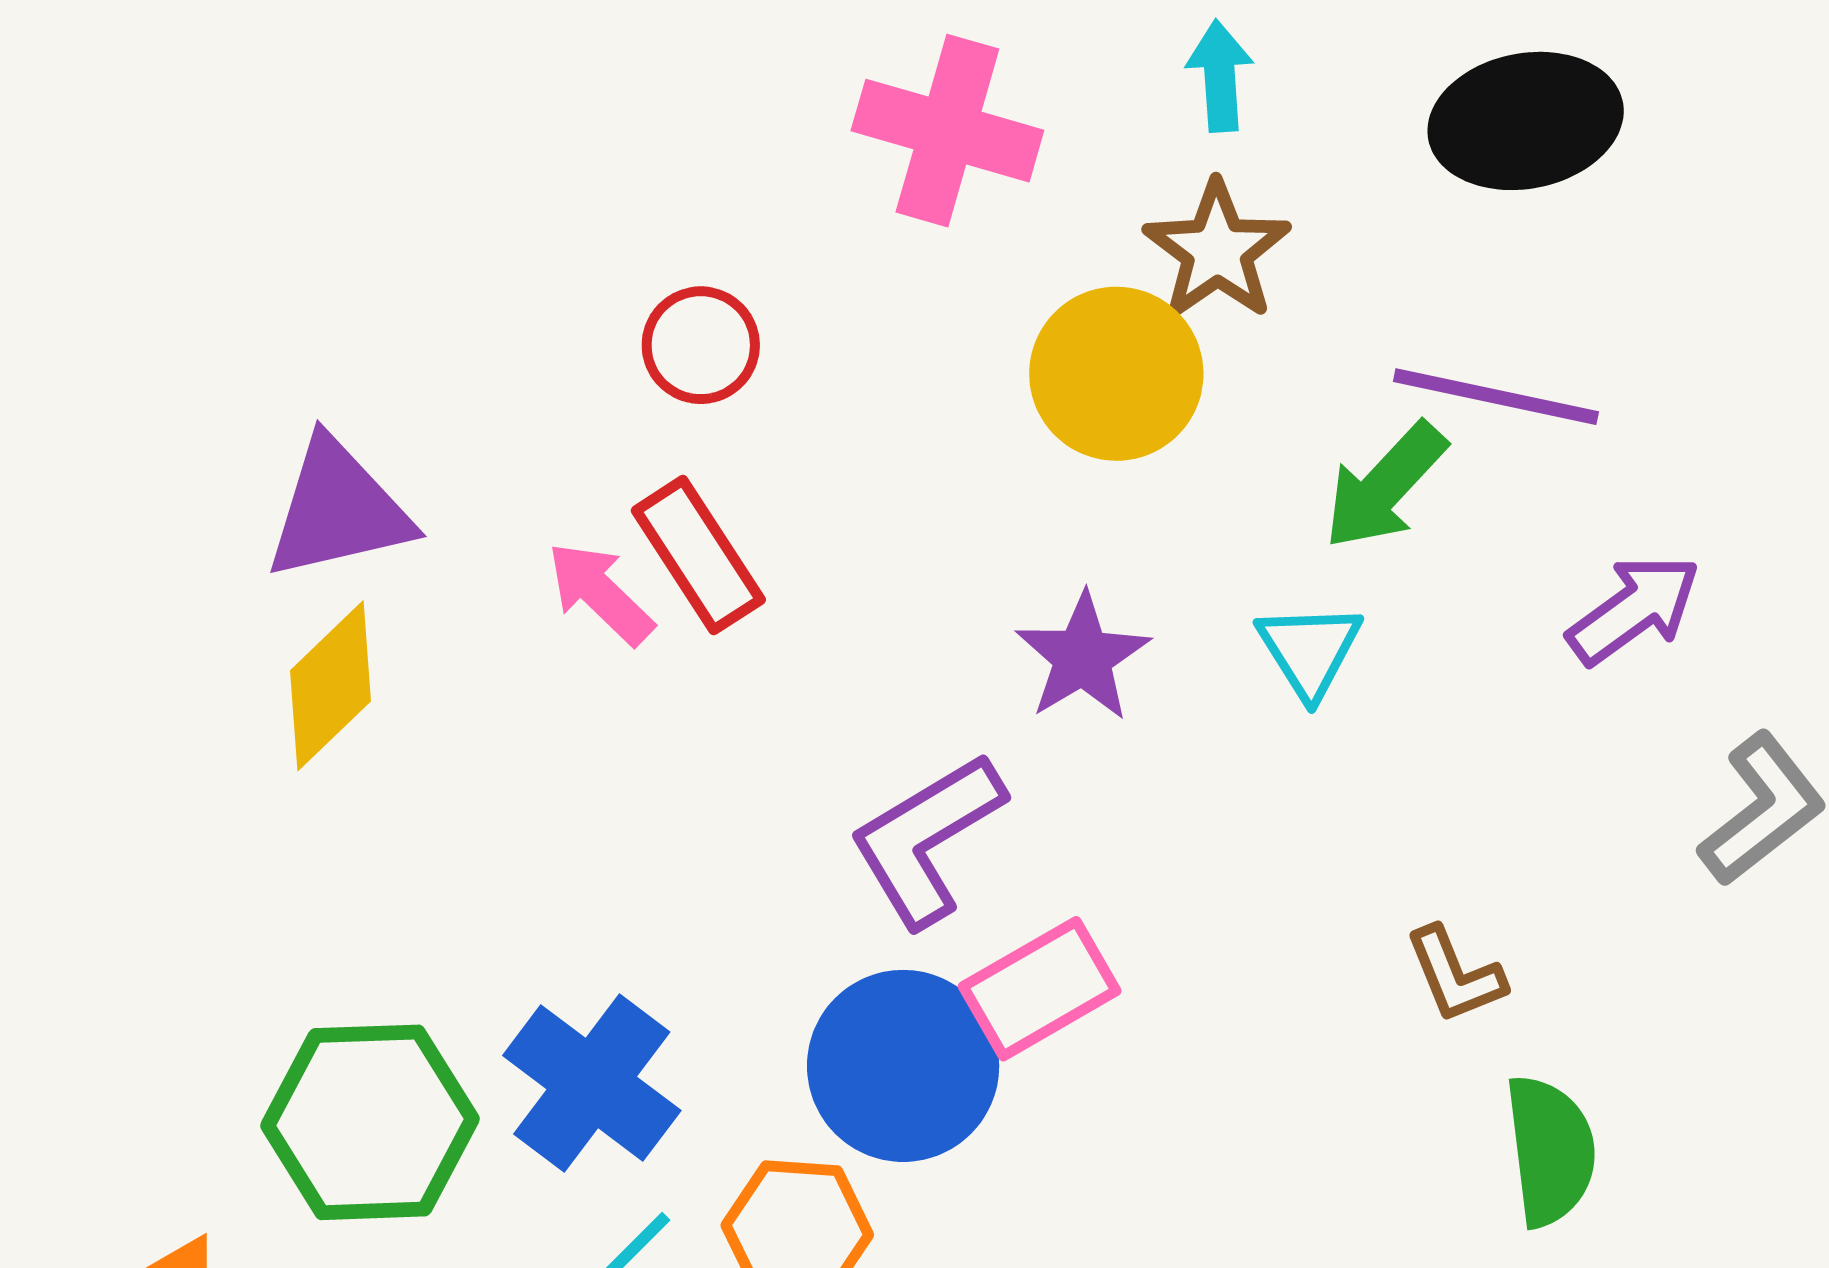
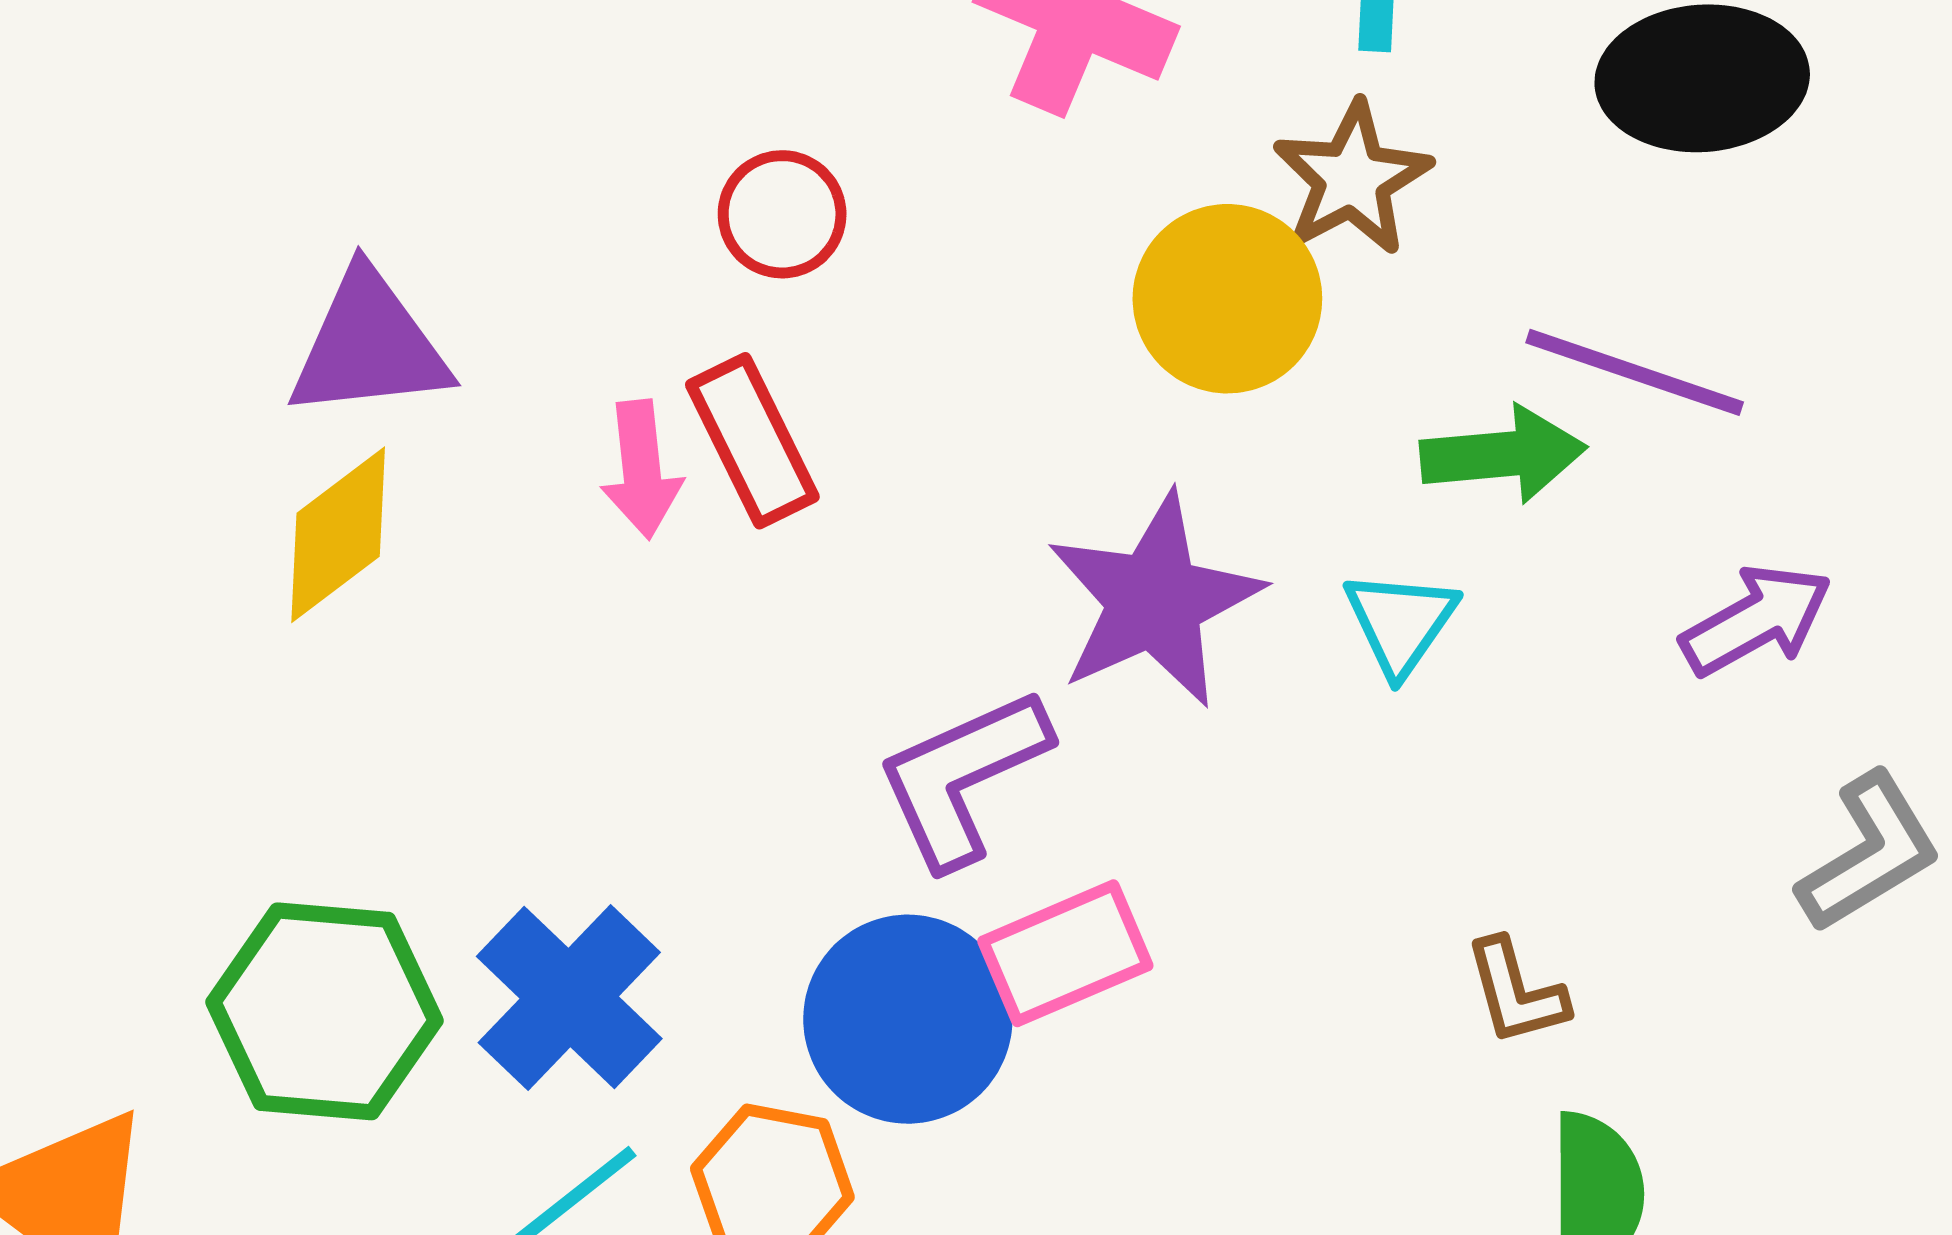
green arrow: (1385, 486) -> (1503, 454), turned -145
pink arrow: (600, 593) -> (641, 469), turned -147
purple star: (1083, 657) -> (1154, 600), size x1.5

